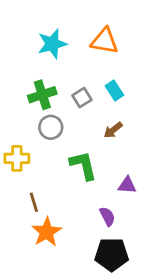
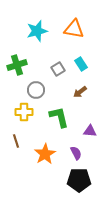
green cross: (42, 95) -> (17, 65), moved
yellow cross: (17, 158) -> (24, 112), moved
brown line: (34, 202) -> (16, 141), moved
orange star: (47, 232) -> (45, 154), moved

